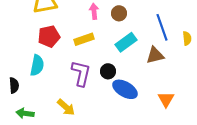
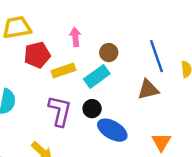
brown circle: (119, 13) -> (109, 53), moved
red pentagon: (49, 36) -> (37, 55), moved
cyan rectangle: (126, 42) -> (97, 76), moved

